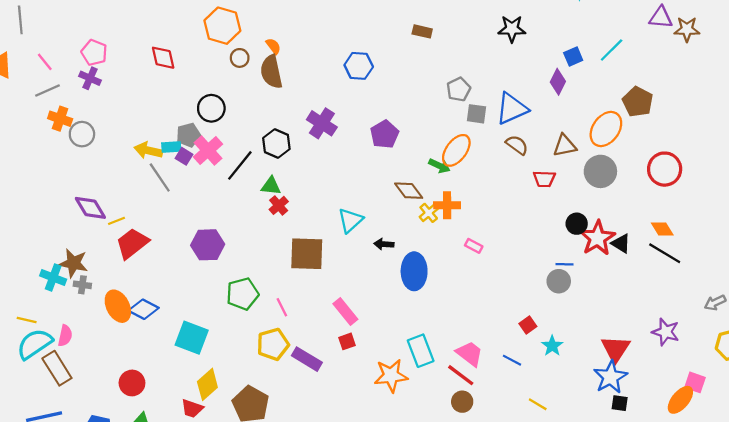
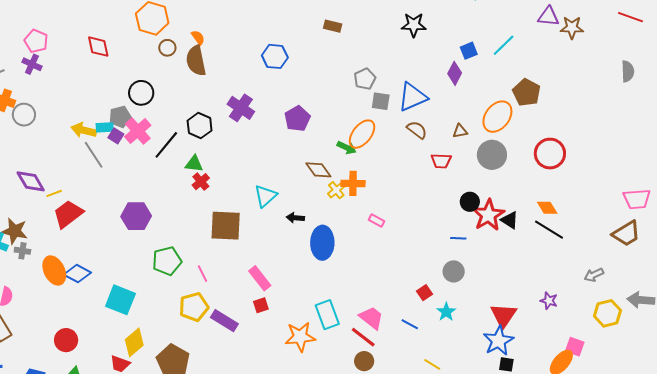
brown triangle: (565, 146) -> (460, 131), size x0.7
gray circle: (559, 281) -> (454, 271), moved
purple star: (666, 332) -> (549, 301), size x0.7

